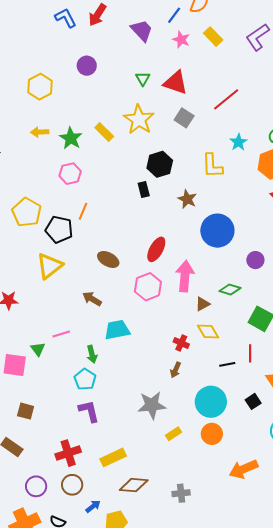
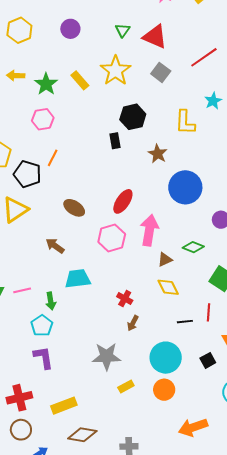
purple circle: (87, 66) -> (70, 29), moved
pink line: (61, 334) -> (22, 290), moved
red cross: (181, 343) -> (125, 298), moved

